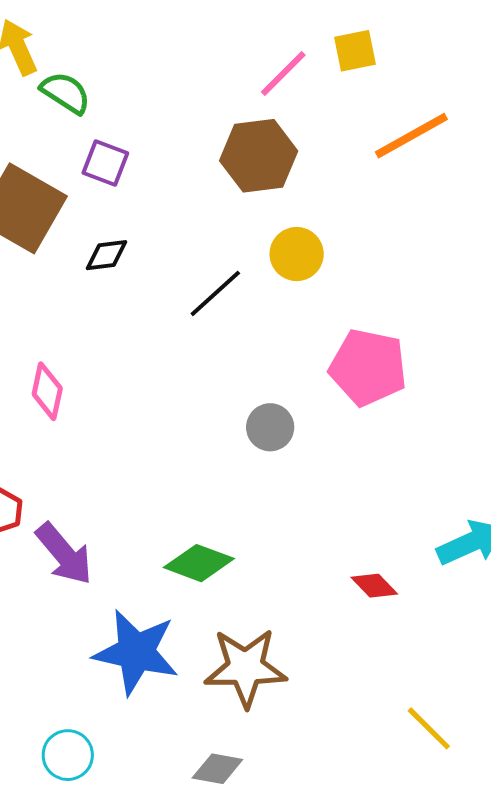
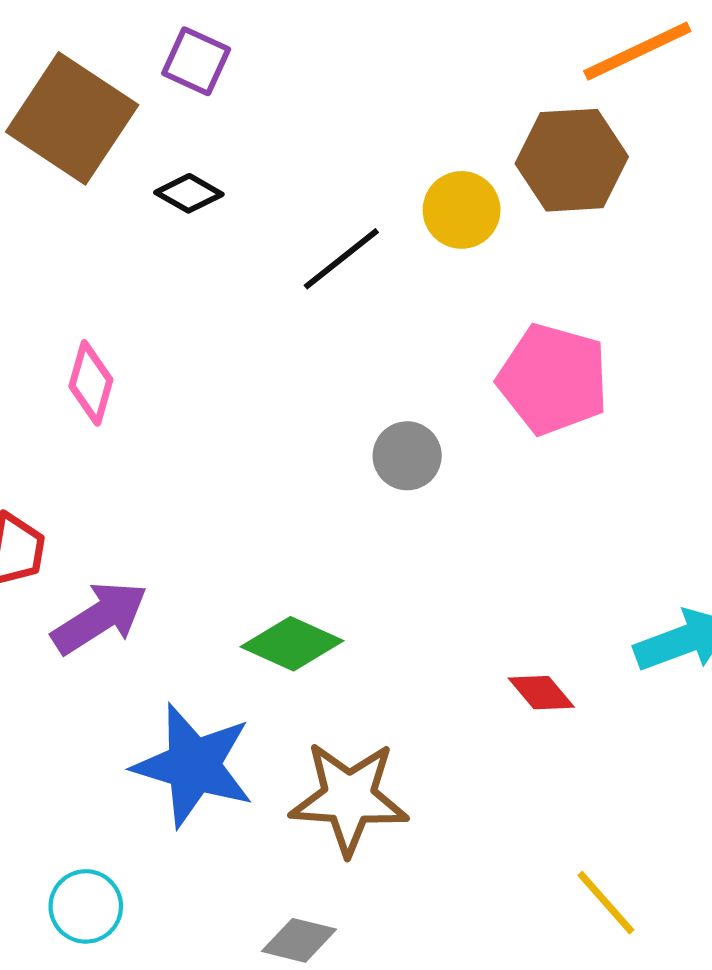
brown hexagon: (259, 156) -> (572, 160), moved
black diamond: (106, 255) -> (189, 193), turned 33
purple arrow: (64, 554) -> (100, 618), turned -86

